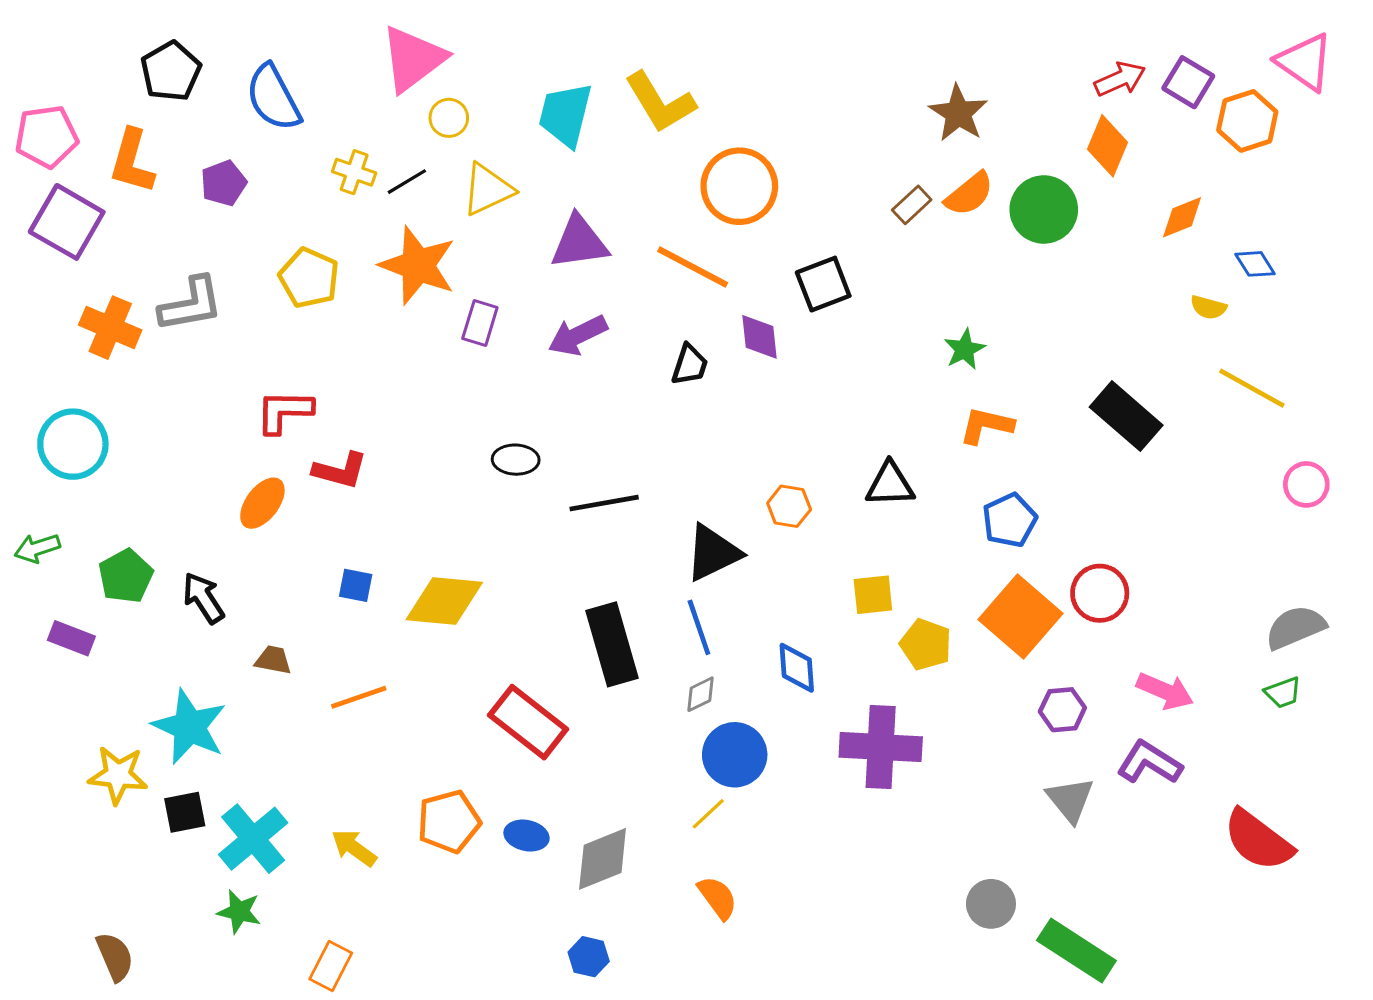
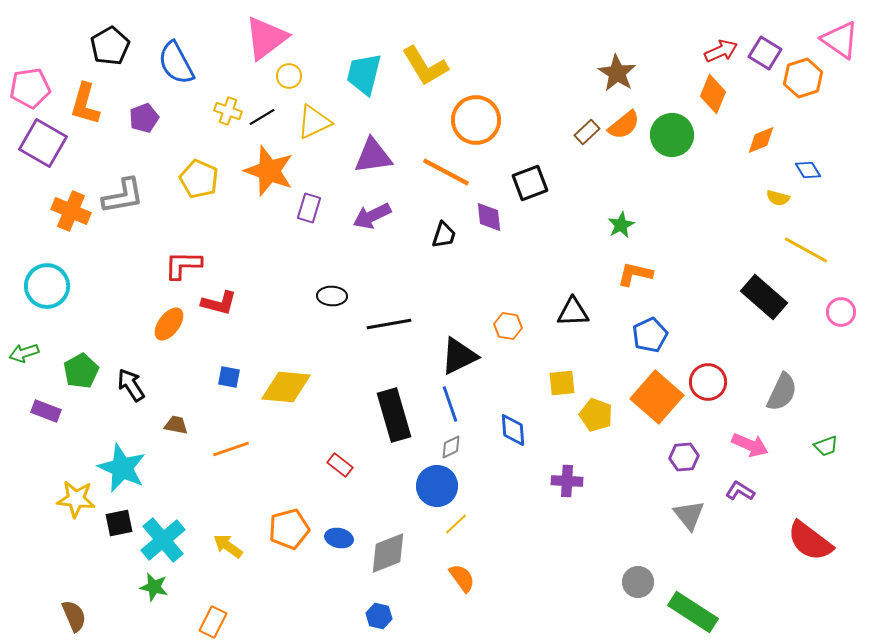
black rectangle: (1126, 416) -> (764, 297), moved
gray semicircle: (1295, 627) -> (782, 392), moved, turned 138
red rectangle: (528, 722) -> (340, 465), size x0.5
purple cross: (881, 747) -> (567, 481), size x0.6
blue circle: (735, 755) -> (437, 486), moved
purple L-shape: (1149, 763) -> (740, 491), size x0.7

